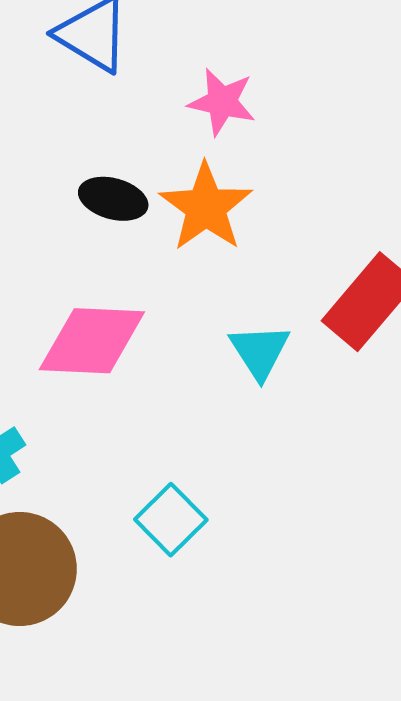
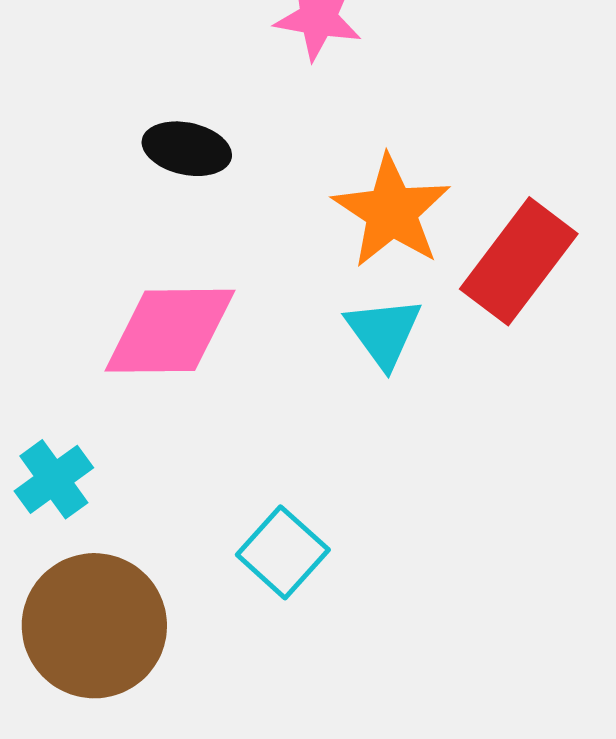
orange star: (206, 207) -> (392, 211), moved

